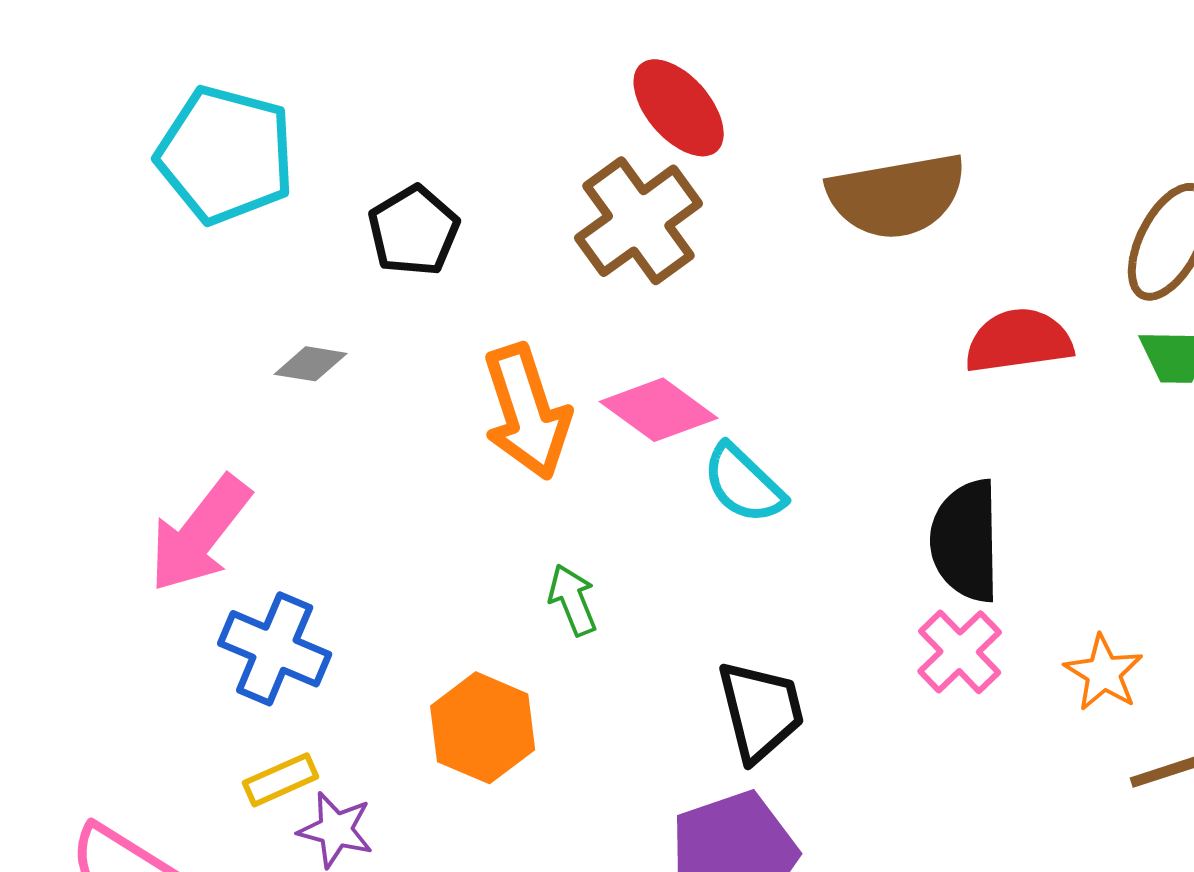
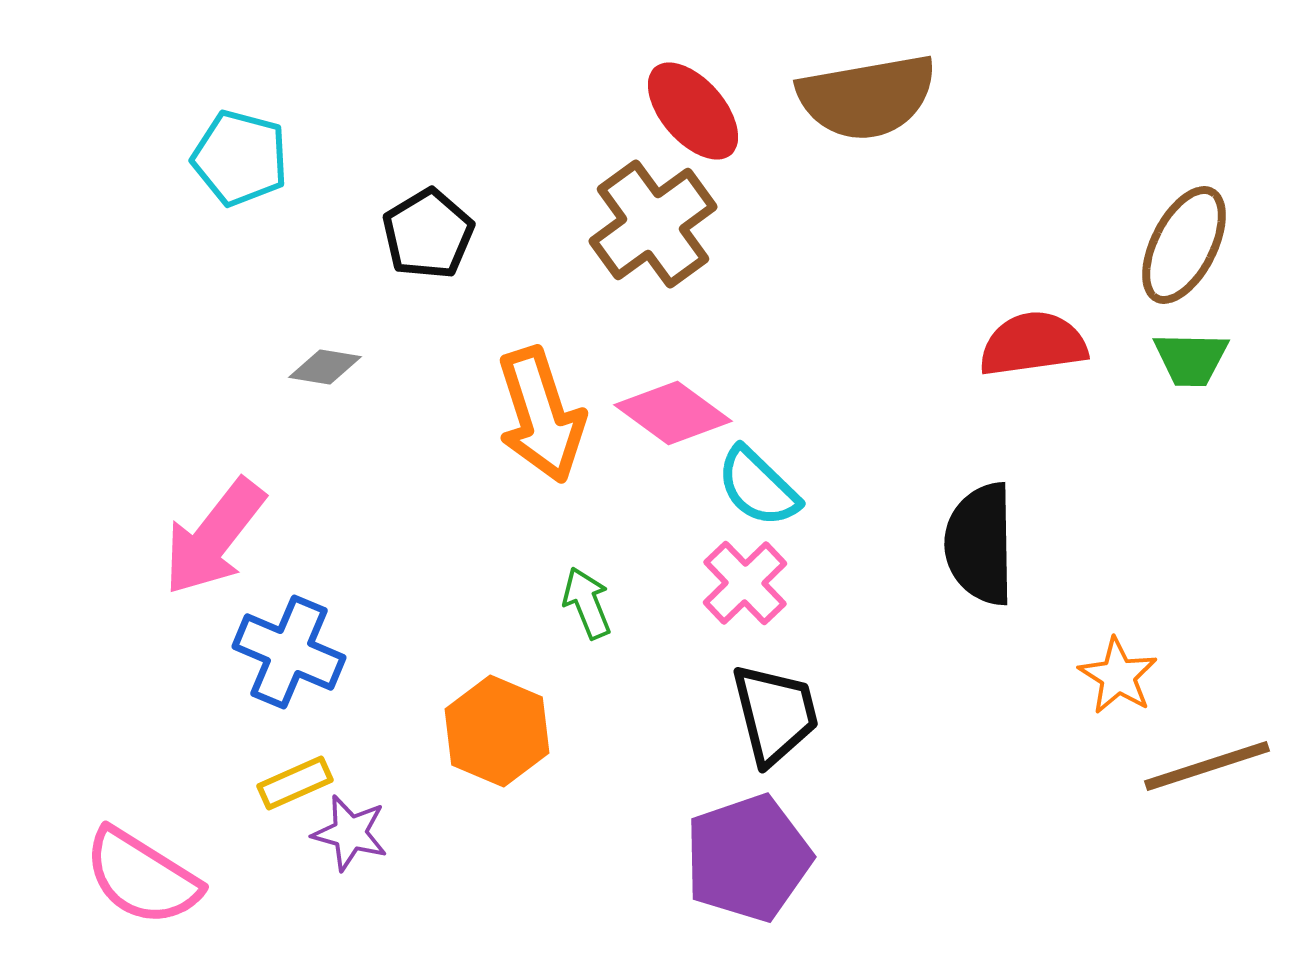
cyan pentagon: (226, 155) -> (240, 158), size x0.7
brown semicircle: (897, 196) -> (867, 97), moved
pink cross: (960, 652) -> (745, 583), moved

